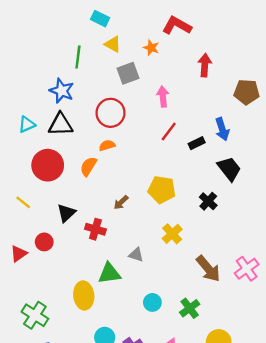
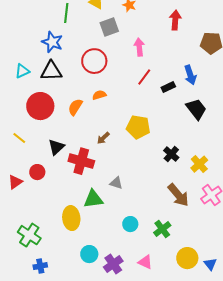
orange semicircle: (107, 145) -> (99, 95), moved
black cross: (208, 201) -> (171, 154), moved
red cross: (95, 229) -> (81, 161), size x1.4
yellow cross: (172, 234) -> (199, 164), moved

